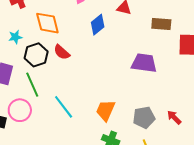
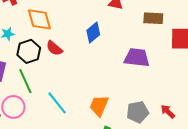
blue diamond: (98, 25) -> (93, 33), moved

